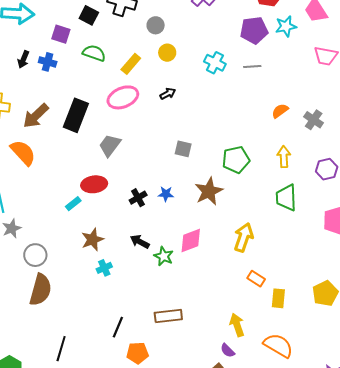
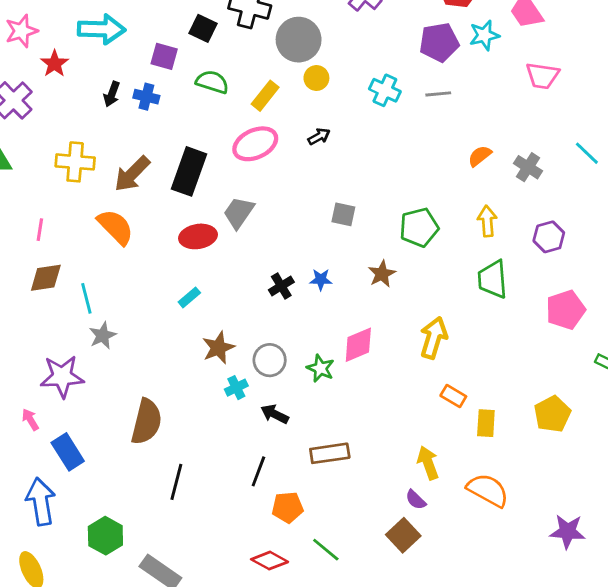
gray circle: (156, 25) -> (299, 40), size x1.8
red ellipse: (94, 184) -> (198, 236), moved
brown star: (209, 191) -> (382, 274), size x0.7
black arrow: (140, 242) -> (275, 414), moved
gray circle: (35, 255) -> (270, 360), moved
black line: (61, 349) -> (176, 482), moved

